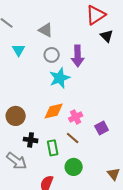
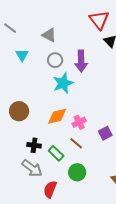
red triangle: (96, 15) -> (99, 20), turned -35
brown circle: (16, 116) -> (19, 111), moved
green rectangle: (53, 148) -> (56, 153), turned -35
gray arrow: (17, 161) -> (32, 168), moved

